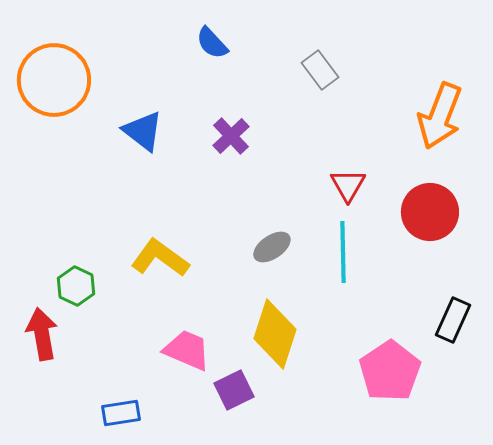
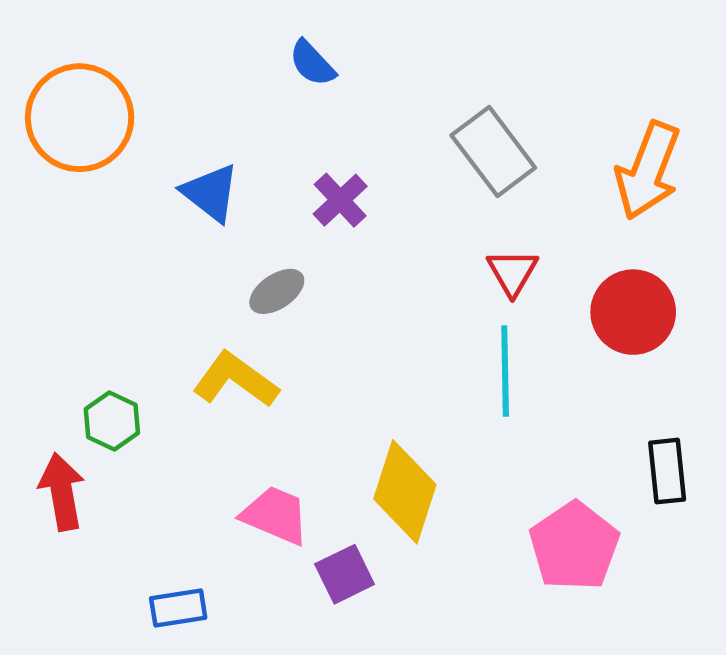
gray rectangle: (320, 70) -> (493, 152), moved, size x1.5
gray ellipse: (272, 247) -> (277, 291), moved
black rectangle: (453, 320) -> (667, 471), turned -30

